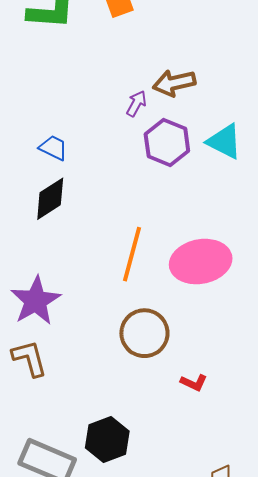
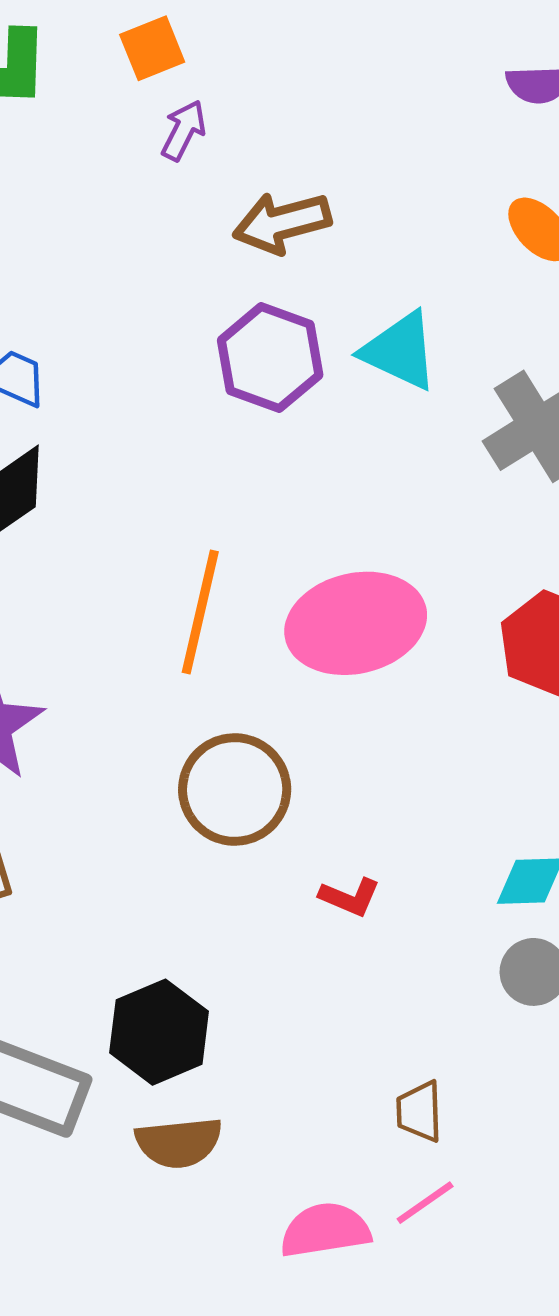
purple arrow: (136, 104) -> (184, 130), moved

